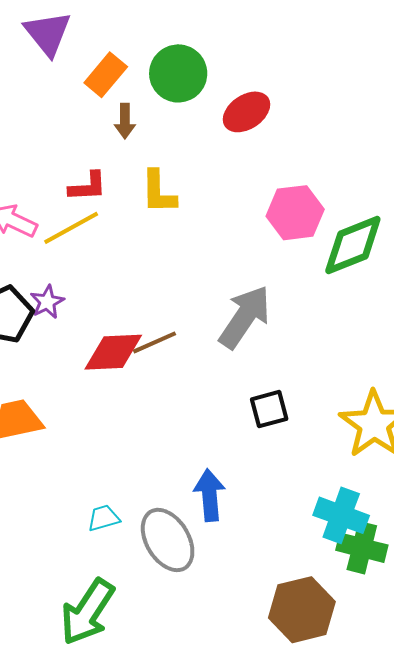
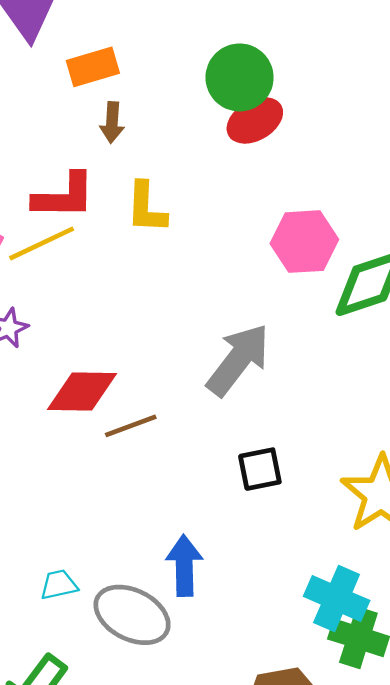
green circle: (178, 73) -> (240, 77), moved
orange rectangle: (106, 75) -> (93, 67), turned 30
red L-shape: (88, 186) -> (64, 196), size x1.4
brown line: (154, 342) -> (131, 426), moved
gray ellipse: (168, 540) -> (132, 615), turned -36

